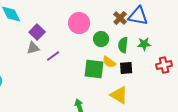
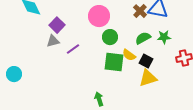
green circle: (101, 39) -> (110, 37), moved
green semicircle: (123, 45) -> (143, 38), turned 56
black square: (126, 68) -> (146, 61), turned 32
yellow triangle: (119, 95) -> (148, 78), moved, turned -48

